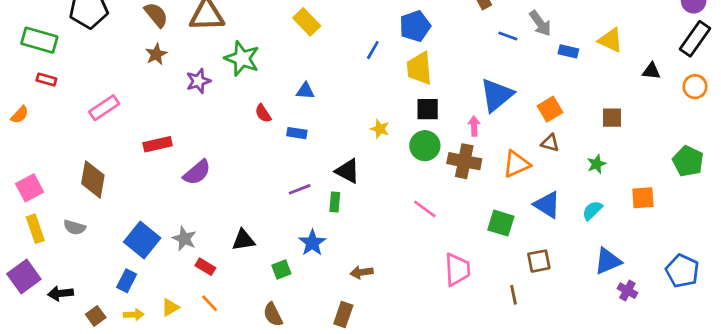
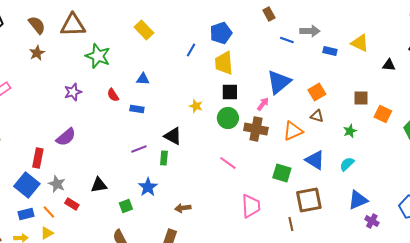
gray arrow: (540, 23) -> (310, 31), turned -54
purple star: (198, 81) -> (73, 92), moved
pink arrow: (474, 126) -> (263, 104), turned 40
red rectangle: (158, 144) -> (38, 158), moved, turned -66
orange square: (643, 198) -> (383, 114), moved, turned 30
brown square: (539, 261) -> (309, 200), size x1.5
blue rectangle: (127, 281) -> (26, 214), moved, turned 49
orange line: (210, 303) -> (49, 212), moved

